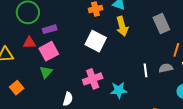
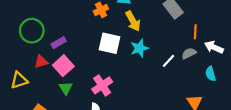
white line: (145, 70) -> (168, 61), turned 64
pink cross: (93, 79) -> (102, 85), moved
cyan star: (119, 90) -> (139, 48), moved

